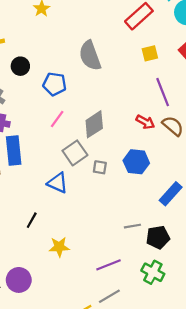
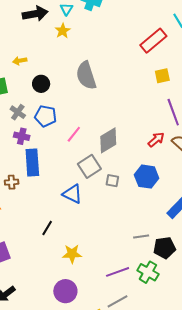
gray semicircle: (90, 56) -> (86, 76), moved
blue pentagon: (55, 84) -> (46, 116), moved
red arrow: (145, 122) -> (156, 140), turned -72
green cross: (153, 272) -> (148, 272), moved
purple circle: (19, 280) -> (65, 291), moved

